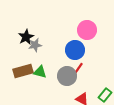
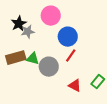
pink circle: (87, 30) -> (51, 16), moved
gray circle: (67, 76) -> (49, 67), moved

